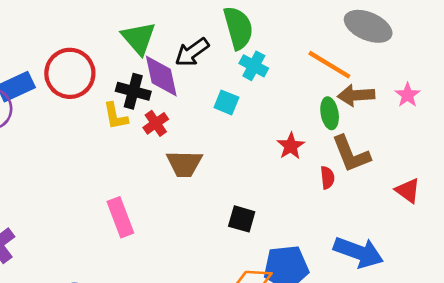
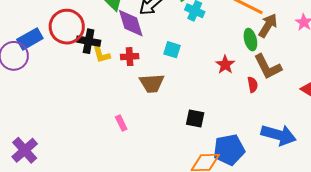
black cross: (133, 91) -> (89, 41), moved
brown arrow: (356, 95) -> (268, 25), turned 130
cyan square: (226, 102) -> (172, 50), moved
red cross: (156, 123) -> (130, 57), turned 36
pink rectangle: (120, 217) -> (121, 123), moved, size x0.6

